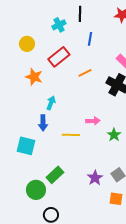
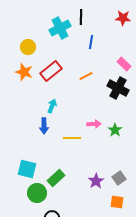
cyan cross: (59, 25) -> (60, 28), size x1.5
red rectangle: (59, 57) -> (51, 71), moved
orange star: (34, 77) -> (24, 72), moved
green star: (114, 135) -> (115, 130), moved
cyan square: (26, 146) -> (27, 169), moved

